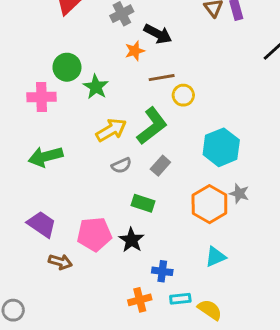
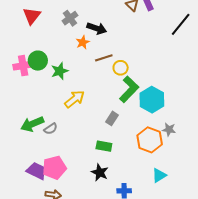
green star: (96, 87) -> (60, 71), turned 30
pink cross: (42, 97) -> (23, 66), moved
green L-shape: (152, 126) -> (129, 89), moved
gray semicircle: (121, 165) -> (51, 129), moved
pink pentagon: (94, 234) -> (54, 168), moved

